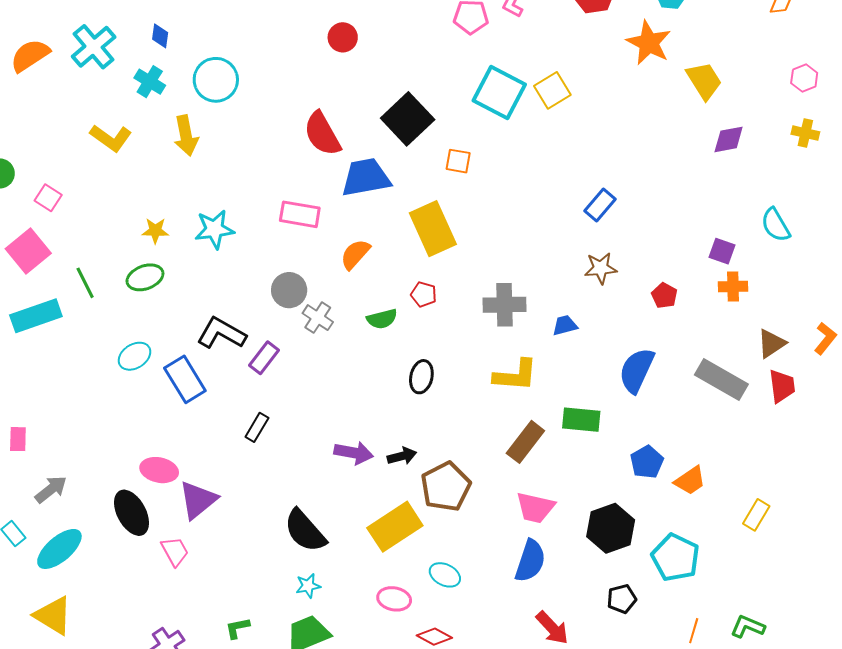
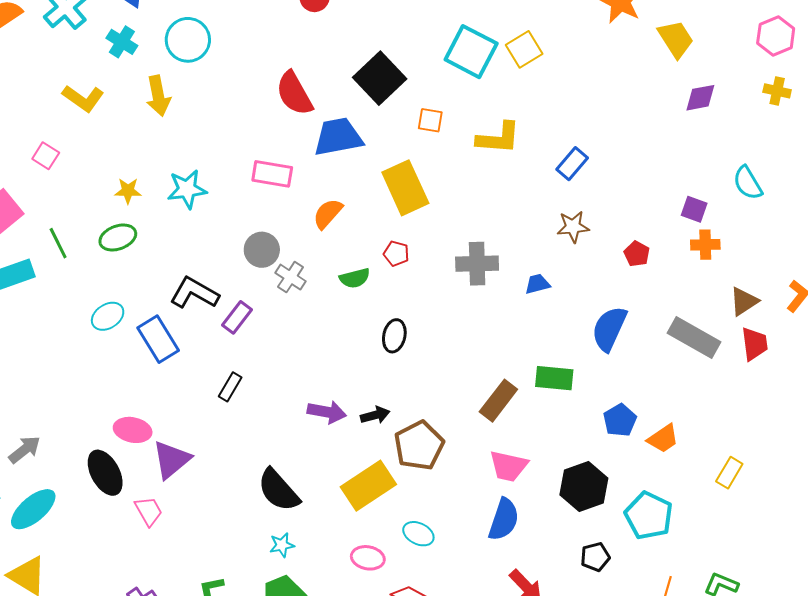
pink hexagon: (804, 78) -> (776, 36), size x1.4
pink square: (48, 198) -> (46, 156), moved
yellow L-shape: (516, 375) -> (498, 138), moved

